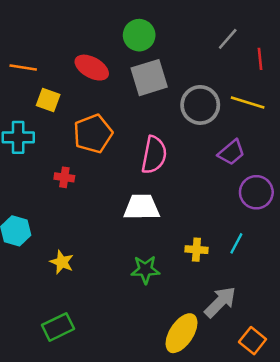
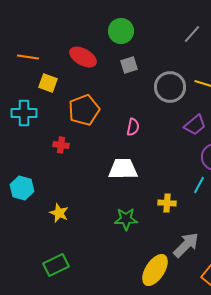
gray square: (149, 78) -> (129, 65), size x0.6
pink semicircle: (154, 155) -> (133, 127), size x0.6
cyan line: (236, 243) -> (199, 185), moved

